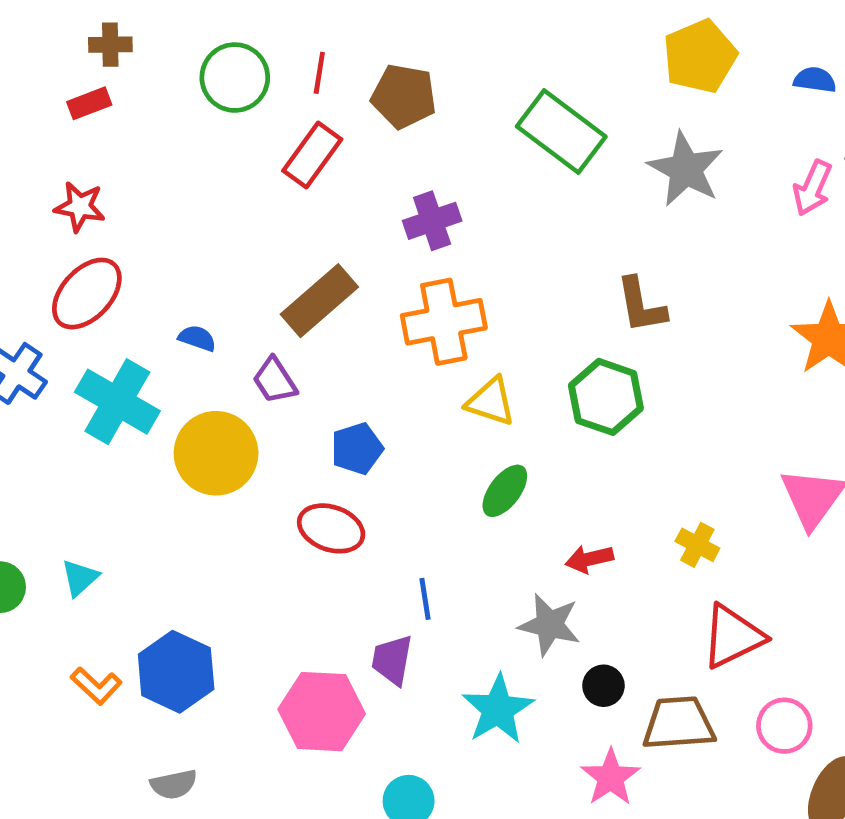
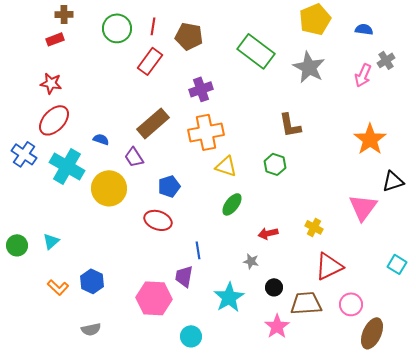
green hexagon: (606, 397) -> (275, 164), size x0.7
gray star: (549, 625) -> (251, 261), size x0.6
blue hexagon: (176, 672) -> (92, 281), size x0.7

